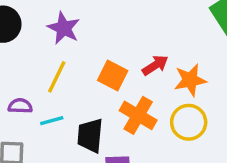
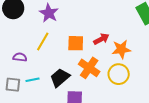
orange square: (113, 76) -> (76, 43), turned -30
cyan line: (52, 121) -> (32, 80), moved
black trapezoid: (90, 136) -> (60, 78), turned 40

